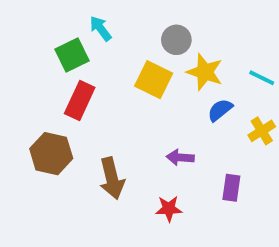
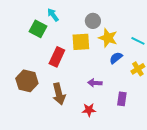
green square: (72, 55) -> (38, 29), turned -36
yellow square: (154, 80) -> (81, 42), turned -30
red rectangle: (80, 101) -> (57, 57), moved

